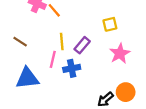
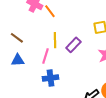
blue cross: (72, 68) -> (51, 78), moved
blue triangle: (27, 78) -> (18, 60), moved, size x0.6

